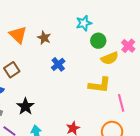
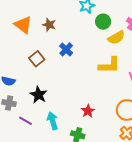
brown square: (12, 70) -> (37, 59), moved

